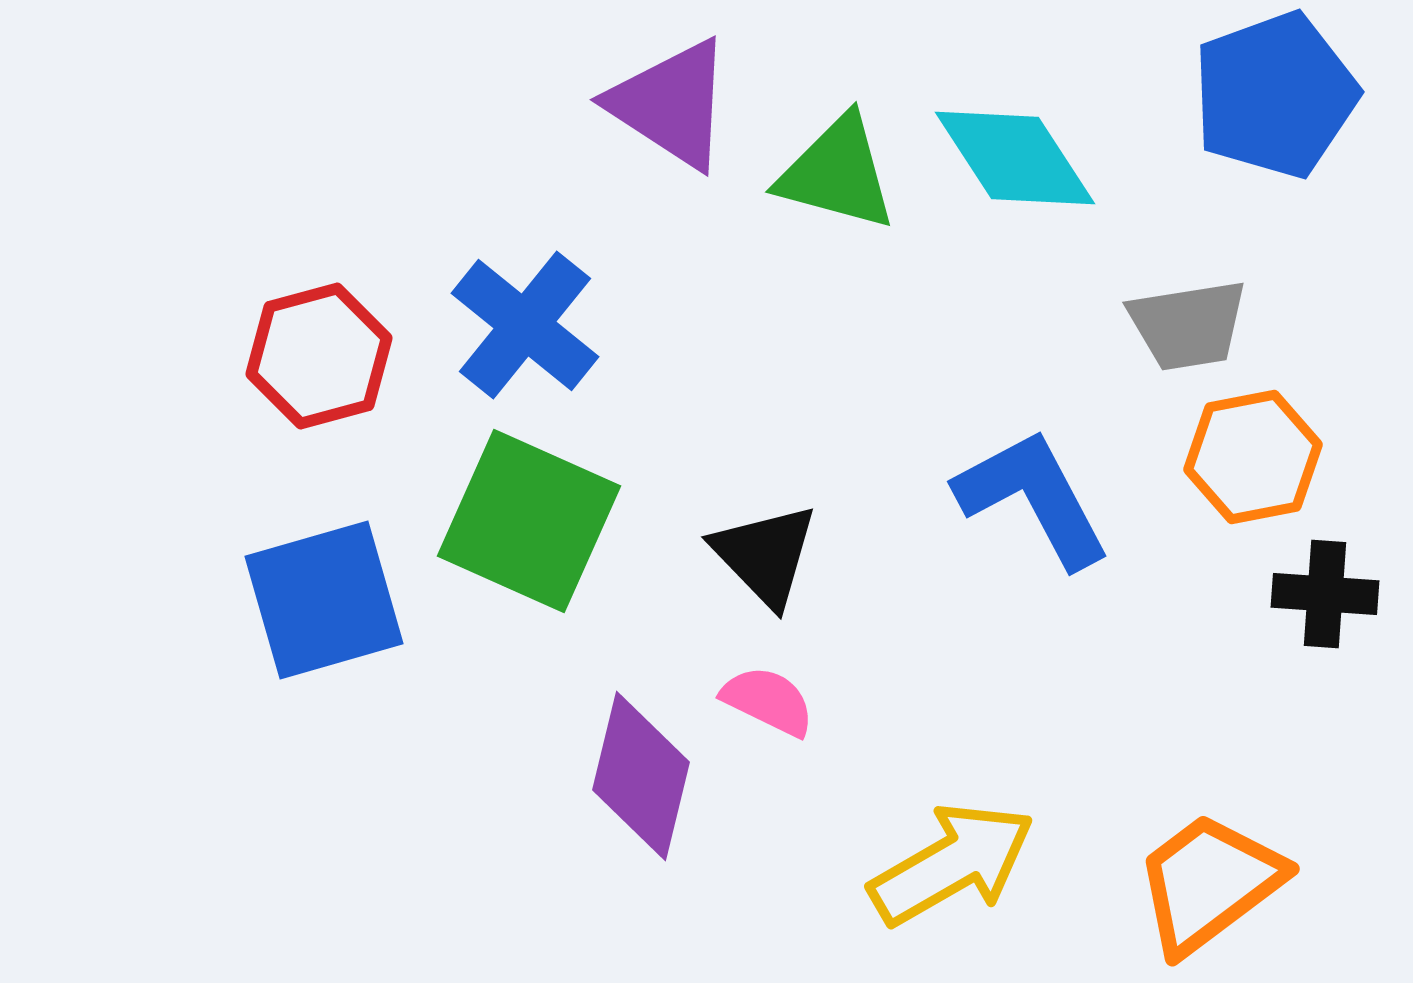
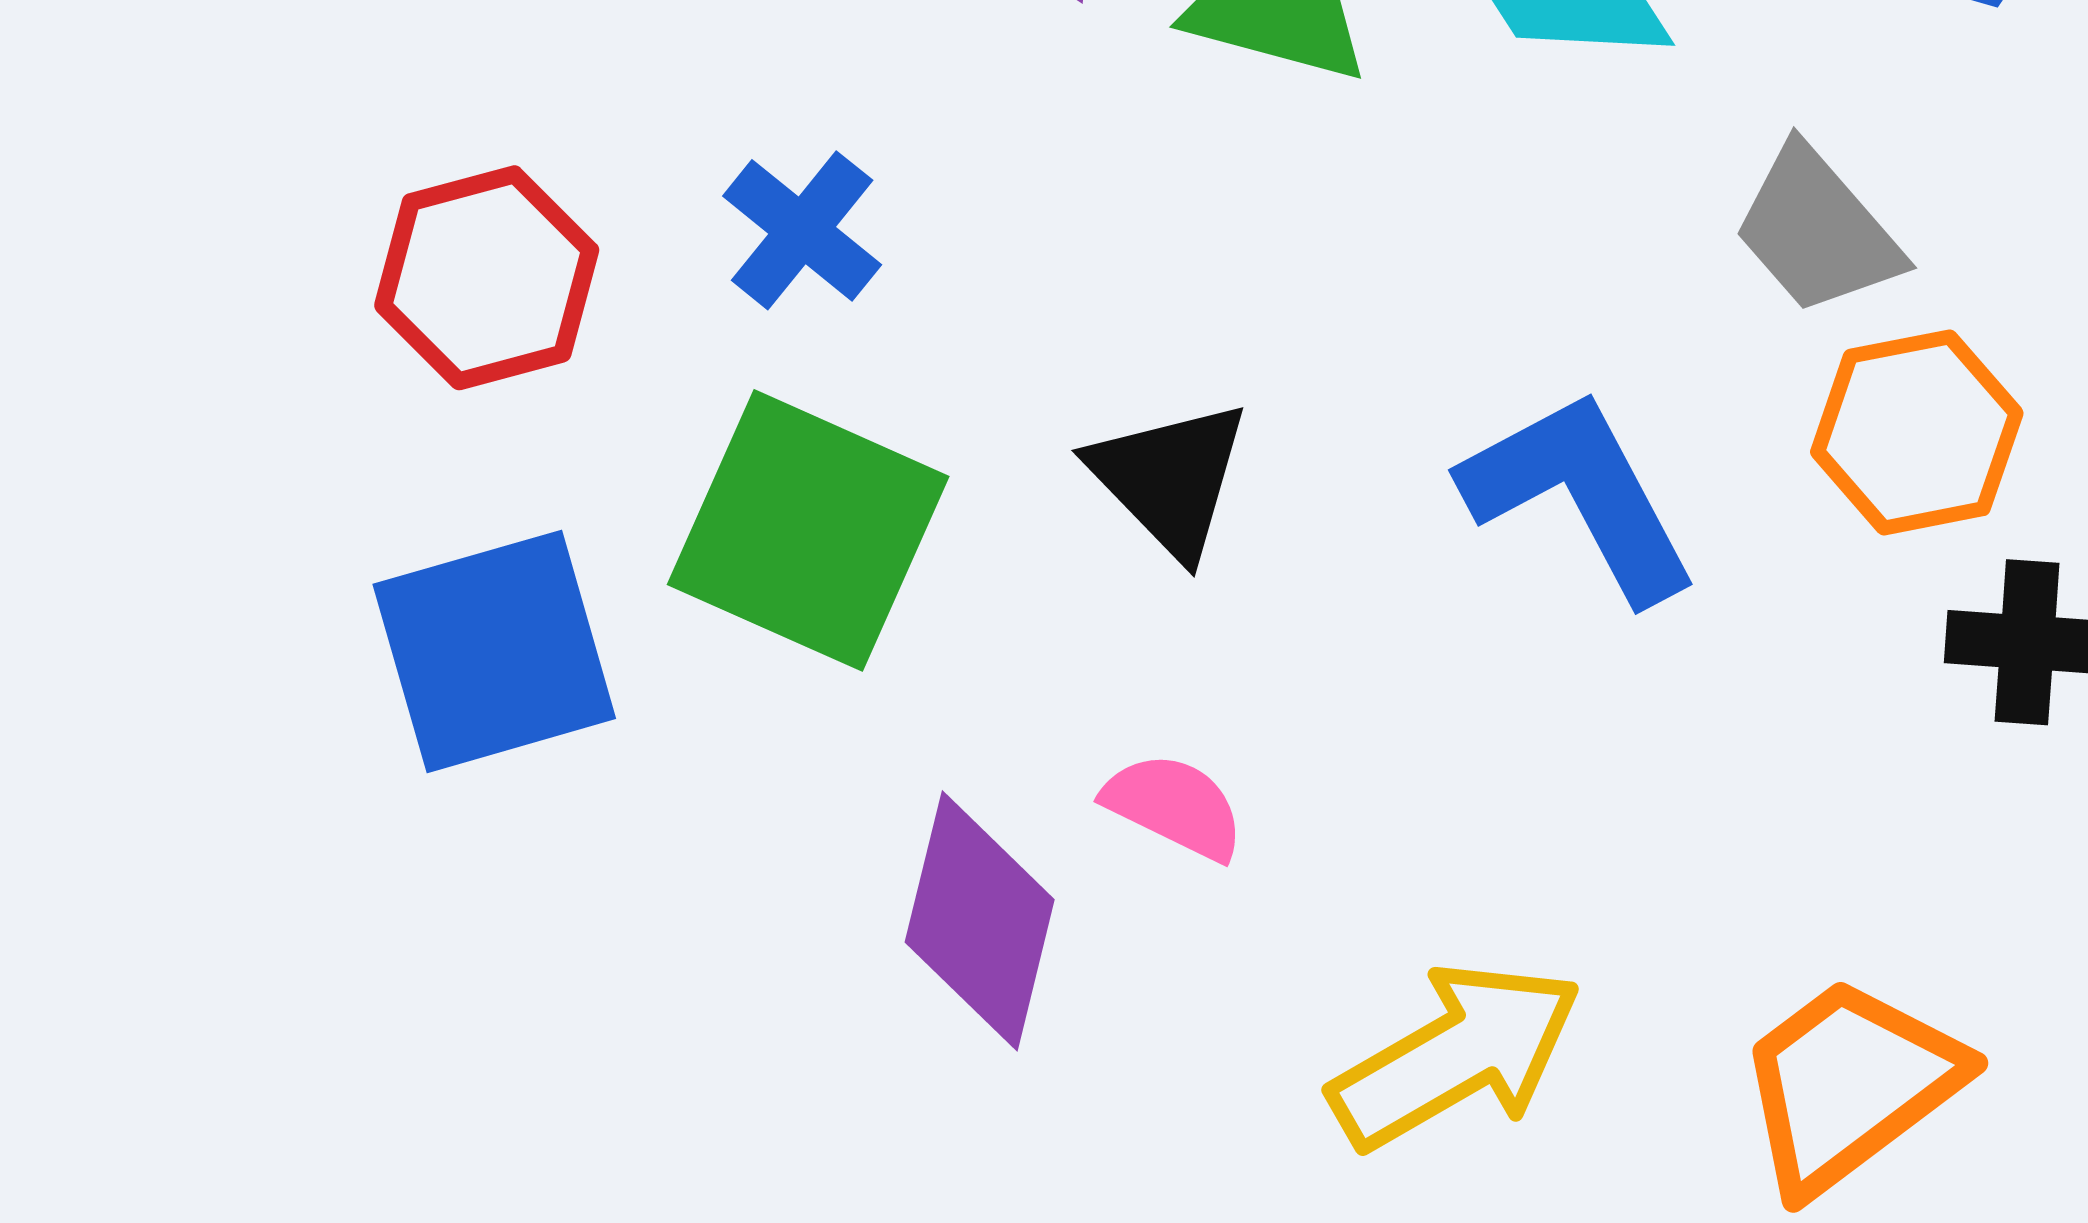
blue cross: (525, 325) -> (802, 230), size x0.7
gray trapezoid: (1188, 325) -> (1817, 230), turned 58
black triangle: (765, 555) -> (1170, 478), moved

